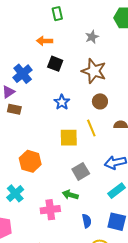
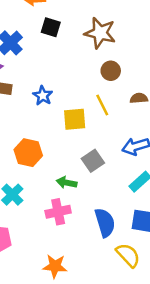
blue star: (62, 102) -> (43, 96), moved
green arrow: (70, 195) -> (67, 183), moved
blue semicircle: (87, 221) -> (105, 223), size x1.6

